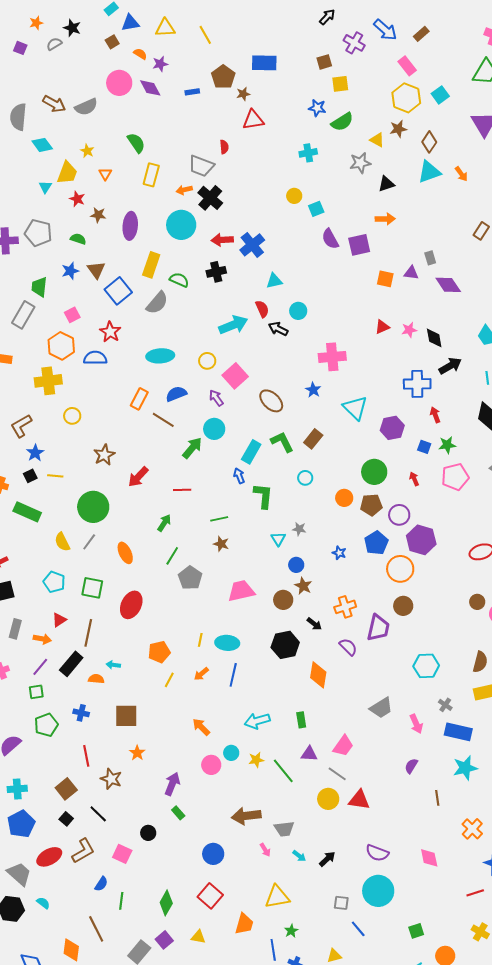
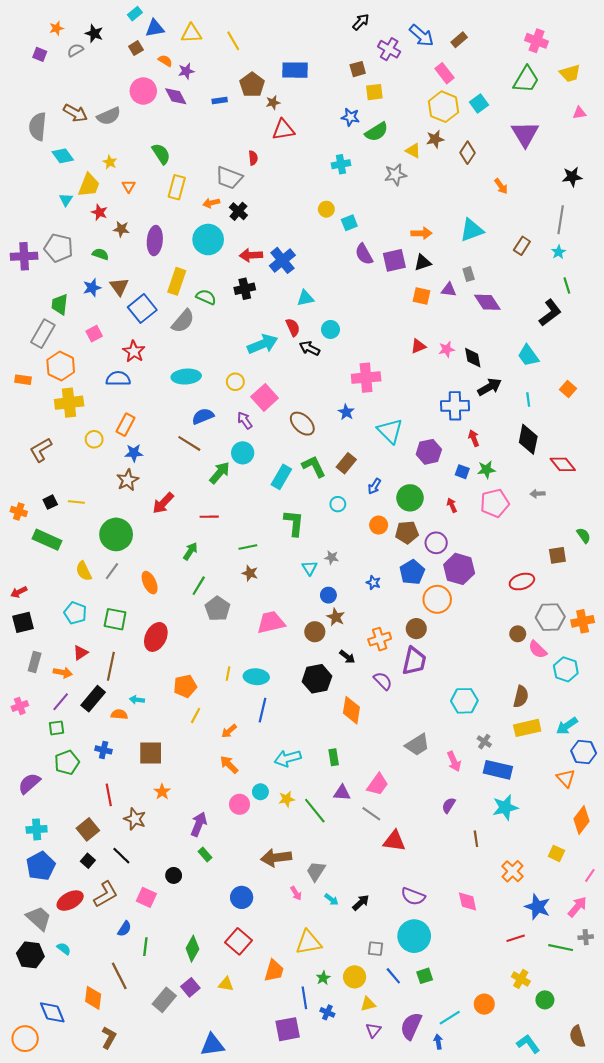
cyan triangle: (429, 172) -> (472, 230), moved
black triangle: (386, 184) -> (423, 263), moved
black cross: (210, 198) -> (238, 211), size x0.7
orange hexagon: (61, 346) -> (61, 366), moved
orange rectangle: (139, 399) -> (126, 425), moved
blue star: (35, 453) -> (134, 453), moved, turned 30
blue arrow: (239, 476) -> (374, 486), moved, turned -126
brown circle: (403, 606) -> (416, 629), moved
orange arrow: (201, 674) -> (229, 731), moved
yellow circle: (328, 799) -> (355, 977), moved
gray trapezoid: (284, 829) -> (316, 871), turned 130
green square: (416, 931) -> (425, 976), moved

